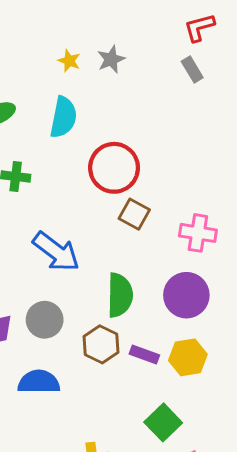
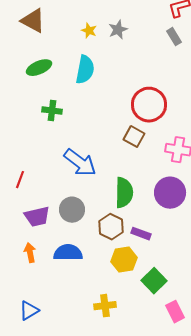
red circle: (114, 168) -> (149, 105), moved
yellow hexagon: (188, 357) -> (124, 260), moved

